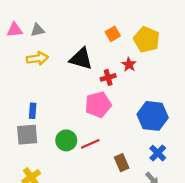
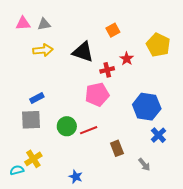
yellow pentagon: (147, 40) -> (158, 45), moved
blue rectangle: (33, 111) -> (37, 98), turned 56
blue cross: (158, 153) -> (158, 135), moved

